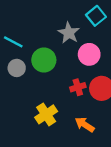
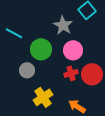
pink circle: (89, 54) -> (73, 50), moved
gray circle: (17, 68) -> (27, 70), moved

